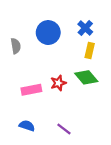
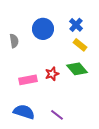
yellow rectangle: (90, 50) -> (80, 45), turned -64
blue semicircle: (27, 126) -> (24, 112), size x1.5

